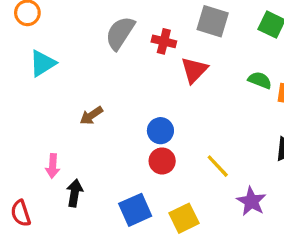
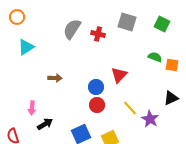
red triangle: (194, 70) -> (119, 75), moved
brown arrow: (91, 116) -> (55, 78), turned -144
black arrow: (75, 193) -> (45, 124), turned 49
purple star: (251, 201) -> (150, 119), moved

